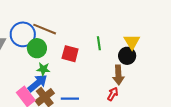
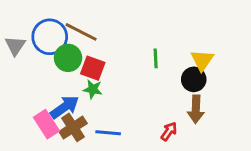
red square: (70, 54) -> (93, 68), moved
green star: (43, 69) -> (93, 89), moved
brown arrow: (118, 75) -> (196, 109), moved

